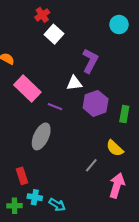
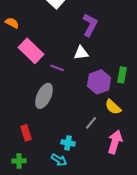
white triangle: (74, 83) -> (81, 53), moved
purple hexagon: (96, 103) -> (99, 82), moved
cyan cross: (35, 197) -> (68, 143), moved

